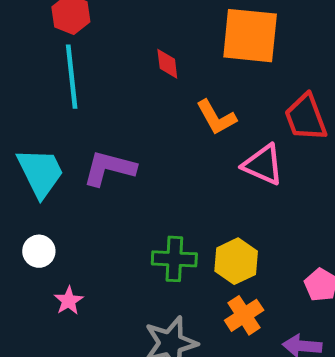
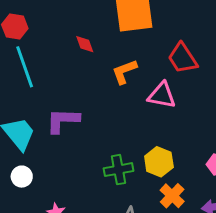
orange L-shape: (216, 117) -> (124, 72), turned 112
white circle: (39, 251) -> (22, 177), moved

